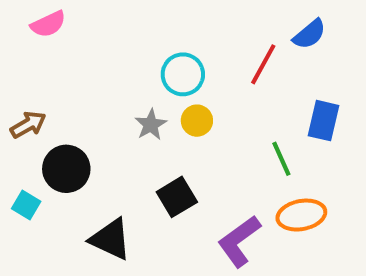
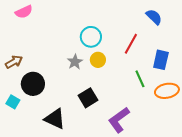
blue semicircle: (309, 34) -> (154, 17), turned -96
red line: (263, 64) -> (131, 44), moved
orange ellipse: (301, 215) -> (167, 91), moved

